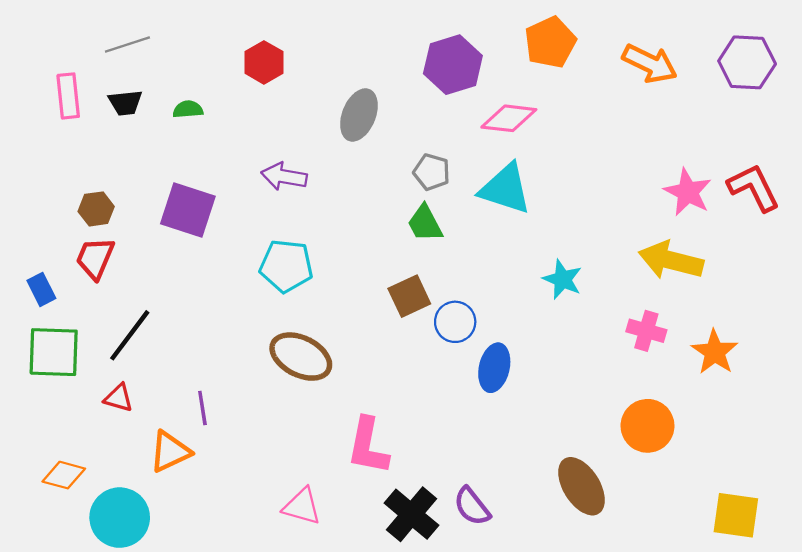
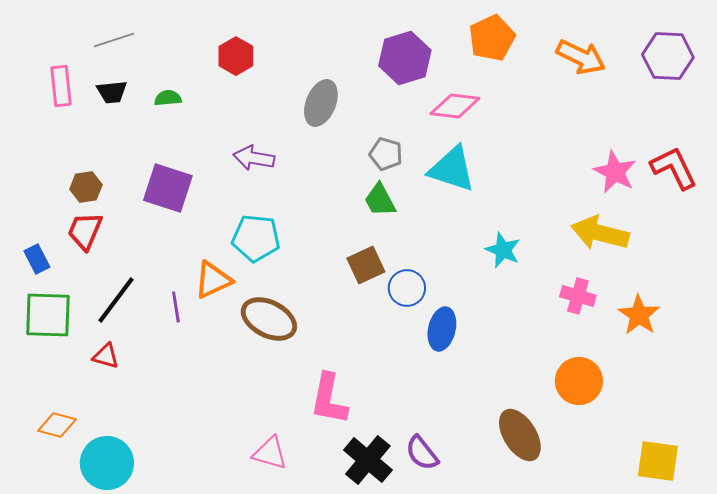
purple line: (202, 408) -> (176, 307), moved
orange triangle: (170, 452) -> (213, 280), moved

